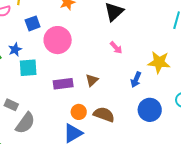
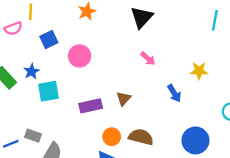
pink circle: (58, 40) -> (80, 56), size x0.7
yellow star: (159, 62) -> (199, 71), size x0.7
blue arrow: (136, 80) -> (174, 93), turned -49
blue circle: (150, 110) -> (195, 140), moved

